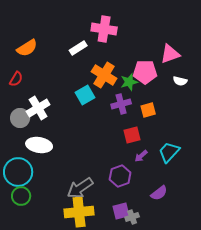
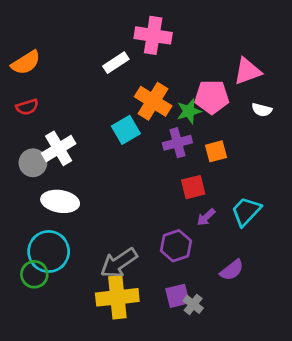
orange semicircle: (27, 48) -> (26, 63), moved
red semicircle: (16, 79) -> (27, 107), turned 42
cyan circle: (18, 172) -> (49, 251), moved
gray cross: (132, 217) -> (193, 304), turned -32

